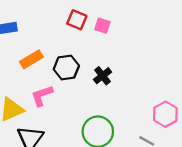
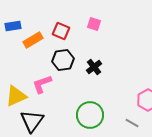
red square: (77, 20) -> (61, 31), moved
orange rectangle: (31, 59) -> (33, 40), moved

